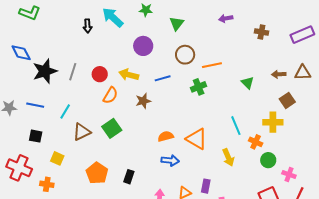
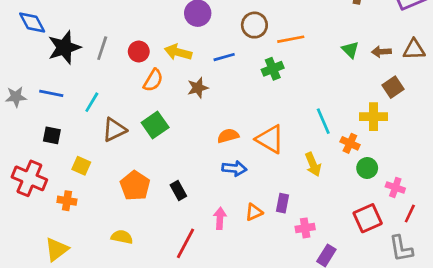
green triangle: (248, 83) -> (350, 50), moved
black rectangle: (129, 177) -> (178, 190), turned -48

